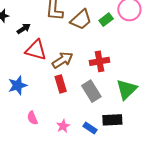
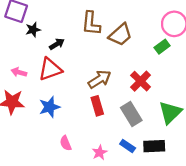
green rectangle: (106, 20) -> (162, 47), moved
red triangle: (36, 50) -> (50, 69), moved, turned -35
red cross: (99, 61) -> (141, 81), turned -36
blue rectangle: (90, 128) -> (128, 146), moved

